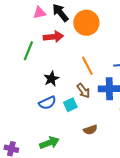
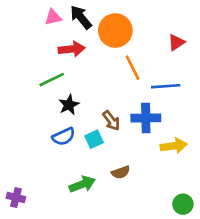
green line: (28, 51) -> (52, 80), moved, turned 42
orange line: (87, 66) -> (133, 68), moved
green arrow: (49, 143) -> (82, 184), moved

